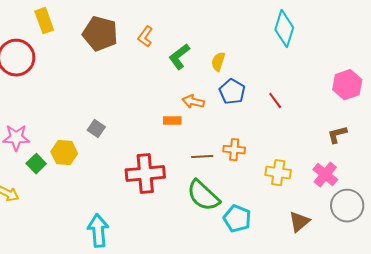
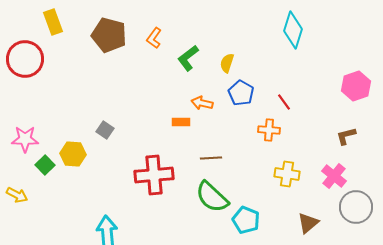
orange cross: (234, 150) -> (269, 130), moved

